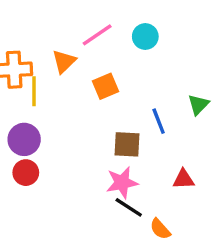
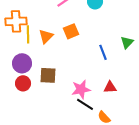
orange triangle: (64, 61) -> (46, 36), moved
brown square: (127, 144) -> (48, 75), moved
red triangle: (183, 179) -> (110, 87), moved

